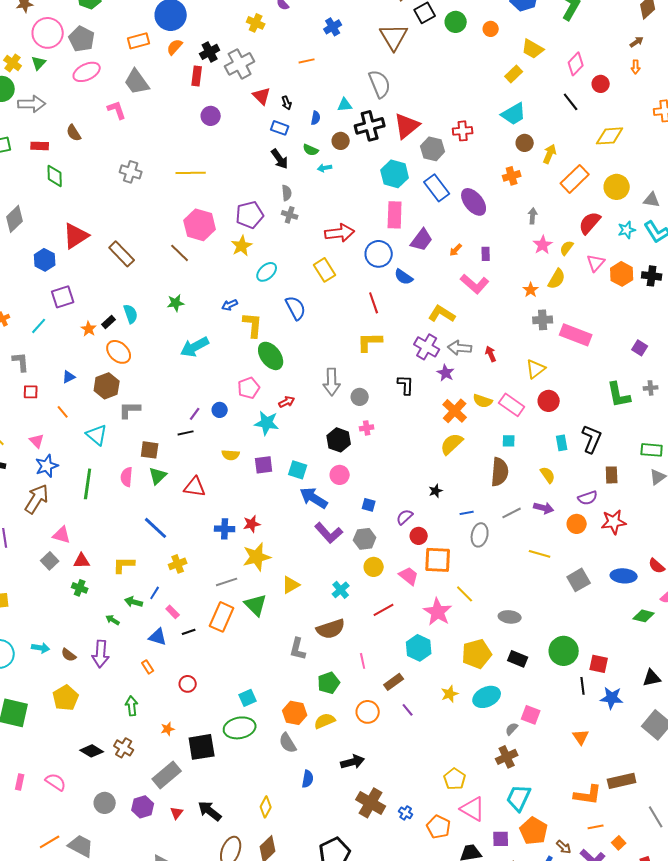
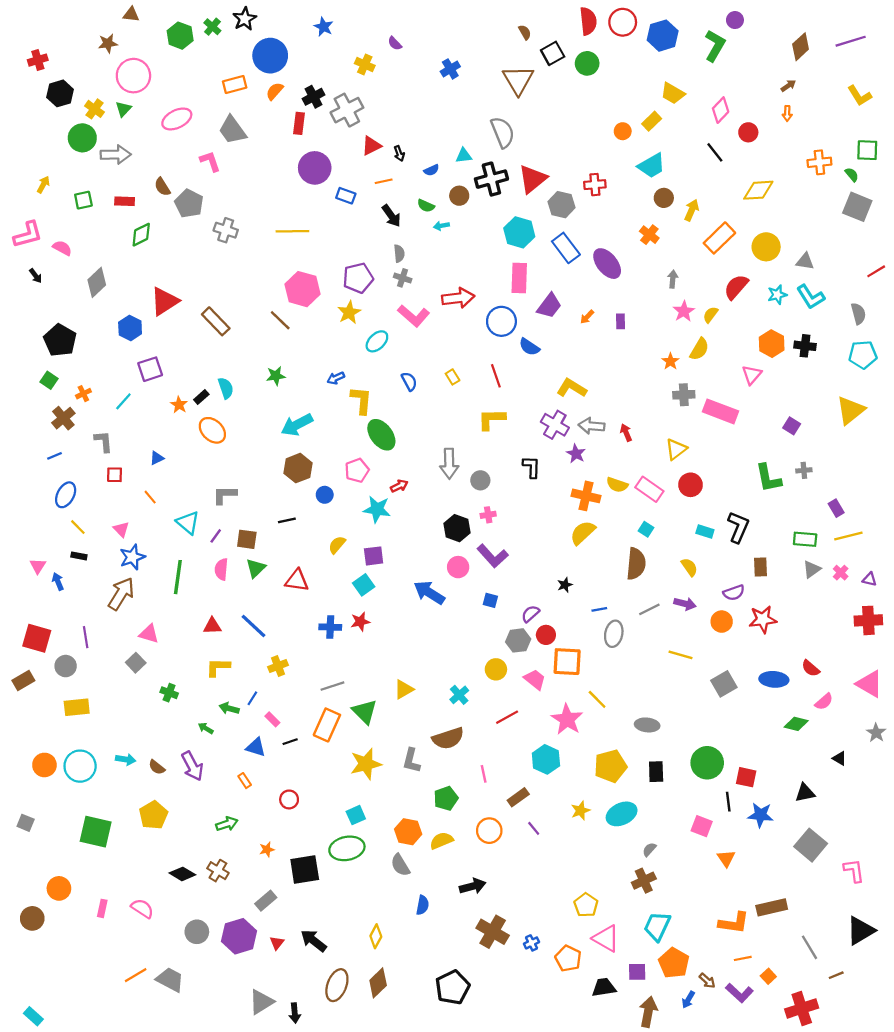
orange circle: (491, 29) -> (623, 131), moved
gray pentagon: (82, 39) -> (189, 203), moved
orange line: (307, 61) -> (384, 181), moved
red triangle: (262, 96) -> (371, 146), turned 48
purple circle: (211, 116) -> (315, 168), size x1.5
blue semicircle: (316, 118) -> (431, 170), turned 56
blue rectangle: (280, 128) -> (346, 196), moved
green diamond: (55, 176) -> (141, 235), turned 65
orange cross: (512, 176) -> (649, 235), turned -36
pink triangle: (596, 263) -> (752, 375), moved
yellow rectangle: (325, 270) -> (453, 377), moved, size x0.6
pink L-shape: (475, 284) -> (414, 316), moved
blue semicircle: (296, 308) -> (409, 381), size x0.7
brown hexagon: (107, 386) -> (298, 468), moved
orange cross: (455, 411) -> (586, 496), turned -30
purple line: (195, 414) -> (216, 536), moved
cyan square: (509, 441) -> (646, 529), turned 32
cyan rectangle: (562, 443) -> (705, 531), turned -63
yellow semicircle: (231, 455) -> (337, 545), turned 126
cyan square: (298, 470) -> (364, 585), moved, turned 36
purple L-shape: (329, 533) -> (493, 556), moved
gray hexagon: (365, 539) -> (518, 640), moved
yellow star: (257, 557) -> (366, 764), moved
red triangle: (82, 561) -> (212, 626), moved
purple arrow: (101, 654) -> (192, 766), turned -32
black rectangle: (518, 659) -> (656, 772), turned 66
green arrow: (132, 706) -> (227, 824), turned 78
pink square: (531, 715) -> (702, 826), moved
gray rectangle: (167, 775) -> (266, 901), size x0.7
purple hexagon: (143, 807) -> (239, 936), size x1.4
blue cross: (406, 813) -> (531, 943), turned 32

